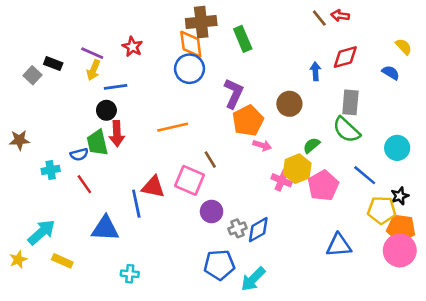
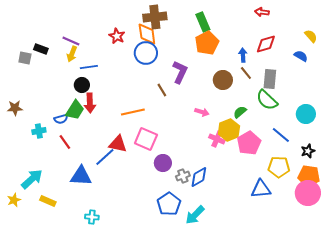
brown line: (319, 18) -> (246, 73), moved
green rectangle: (243, 39) -> (203, 22), moved
red star: (132, 47) -> (117, 36), moved
gray square: (32, 75) -> (25, 58), turned -32
orange pentagon: (248, 121) -> (207, 43), moved
orange line: (173, 127) -> (133, 112), moved
green trapezoid: (97, 143) -> (75, 110), turned -135
brown line: (210, 160) -> (162, 90), moved
blue line: (136, 204) -> (105, 157), turned 60
yellow pentagon: (382, 210) -> (279, 167), moved
blue pentagon: (219, 265) -> (169, 204), turned -30
cyan cross: (130, 274) -> (92, 217), moved

